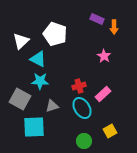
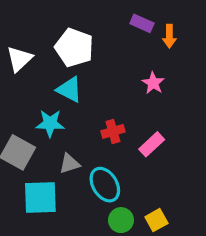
cyan triangle: (38, 59) -> (69, 89), moved
cyan ellipse: (82, 108) -> (105, 185), moved
yellow square: (110, 131) -> (156, 220), moved

